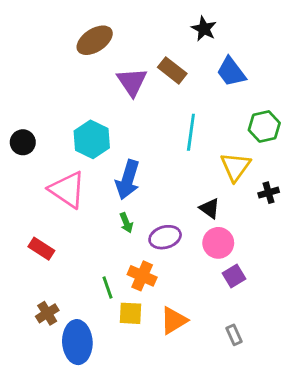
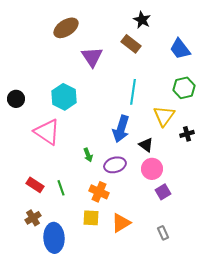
brown rectangle: (172, 70) -> (131, 44), moved
blue trapezoid: (231, 72) -> (180, 49), moved
blue arrow: (128, 180) -> (121, 129), moved
red rectangle: (41, 249) -> (35, 185), moved
green line: (108, 287) -> (61, 188), moved

